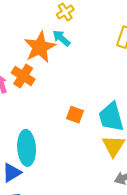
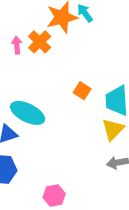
cyan ellipse: (27, 148) -> (28, 113), turned -72

